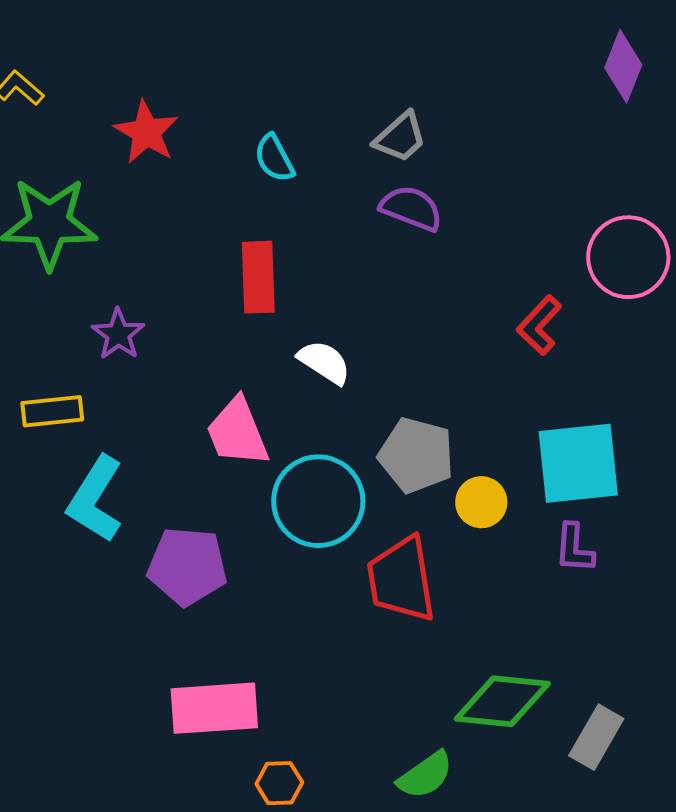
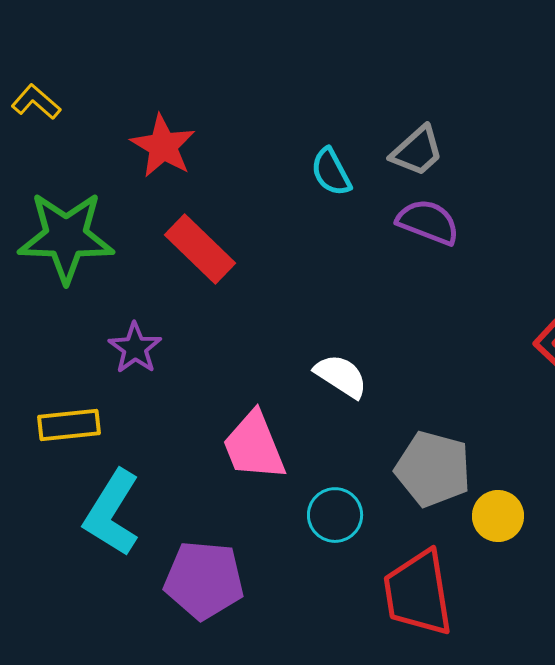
cyan semicircle: (274, 158) -> (331, 172), moved
red rectangle: (258, 277) -> (200, 249), moved, turned -44
cyan circle: (318, 501) -> (335, 515), size x0.6

